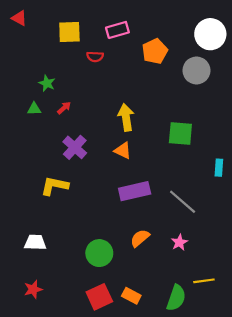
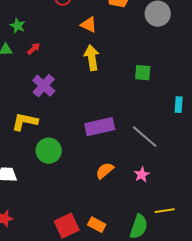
green square: (180, 133) -> (143, 73), size x0.7
orange triangle: (123, 151) -> (89, 25), moved
green circle: (99, 253) -> (49, 151), moved

